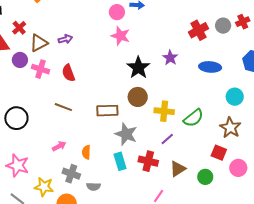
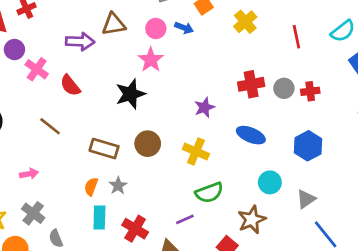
purple arrow: (65, 39) -> (80, 42), size x1.5
brown triangle: (39, 43) -> (114, 24), moved
black star: (138, 68) -> (130, 94), moved
red semicircle: (68, 73) -> (70, 85), turned -36
yellow cross: (164, 111) -> (196, 152), moved
gray star: (126, 134) -> (118, 186), size x0.6
purple line: (167, 139) -> (185, 219), moved
orange semicircle: (86, 152) -> (91, 187), moved
gray semicircle: (93, 186) -> (56, 238), turned 48

